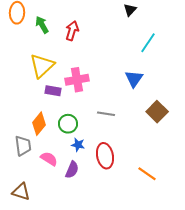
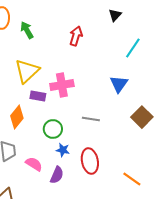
red arrow: (72, 31) -> (76, 36), moved
orange diamond: (39, 124) -> (17, 117), moved

